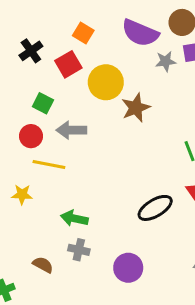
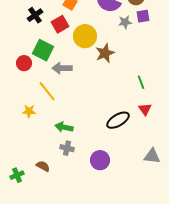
green square: (43, 103) -> (43, 50), size x1.5
red circle: (31, 136) -> (24, 63), moved
yellow line: (49, 165) -> (47, 91), turned 40
brown semicircle: (43, 265) -> (43, 166), moved

